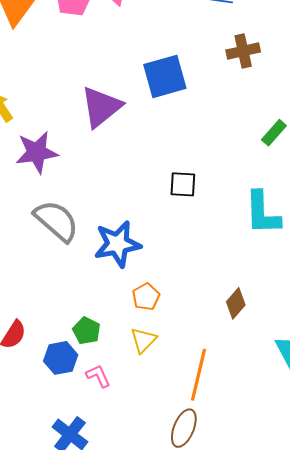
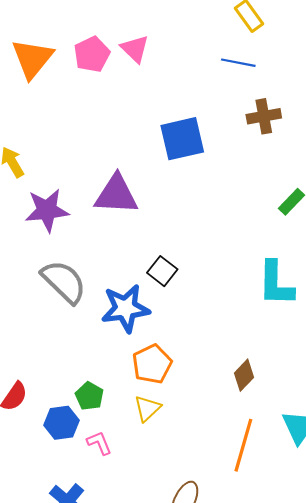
purple triangle: (101, 107) -> (116, 194), moved, turned 39
black square: (183, 184) -> (162, 271), moved, turned 32
orange pentagon: (146, 297) -> (152, 364), size x1.4
orange line: (198, 375) -> (243, 445), moved

